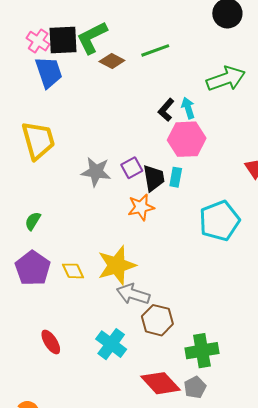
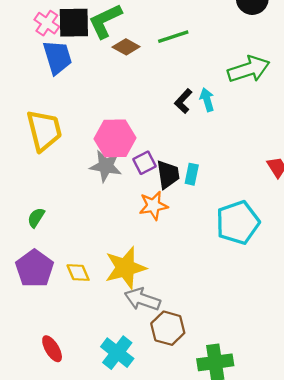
pink hexagon: (187, 139) -> (115, 138), moved

